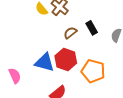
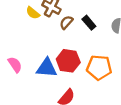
brown semicircle: (70, 33) -> (66, 22), moved
pink semicircle: (15, 76) -> (15, 65), moved

